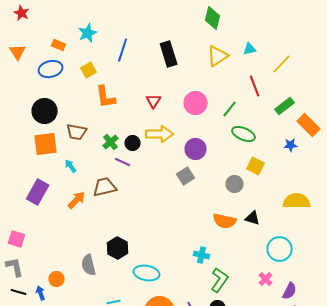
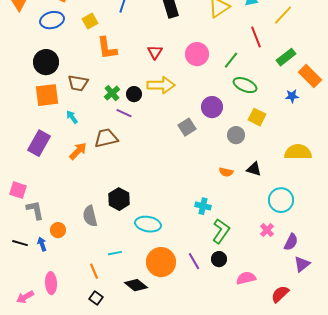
purple circle: (196, 149) -> (212, 107), moved
orange semicircle: (225, 221) -> (226, 172), size x0.6
gray L-shape: (15, 267) -> (35, 210), moved

